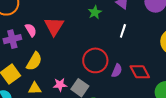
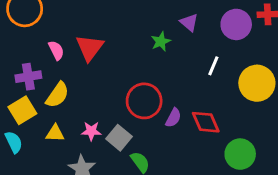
green star: (95, 12) -> (161, 41), moved
white line: (123, 31) -> (213, 66), moved
purple cross: (12, 39) -> (28, 77), moved

